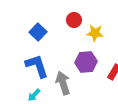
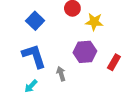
gray arrow: (63, 83) -> (61, 74), size x0.6

